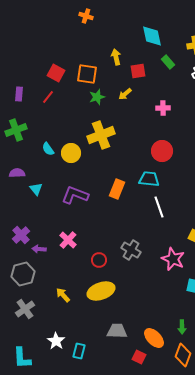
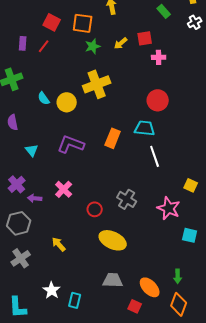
red square: (138, 71) -> (145, 38), moved
purple rectangle: (19, 94) -> (23, 43), moved
purple semicircle: (17, 173) -> (13, 122), turned -98
cyan triangle: (36, 189) -> (32, 150), moved
yellow ellipse: (101, 291) -> (113, 240), moved, turned 44

